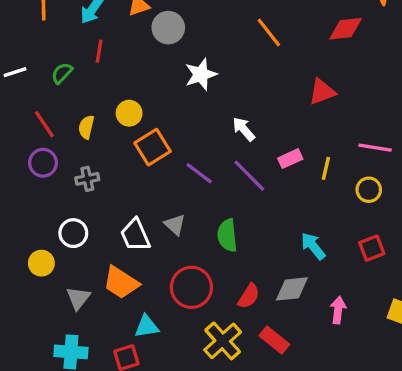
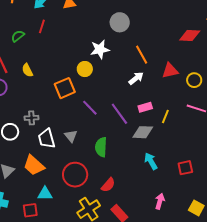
gray circle: (168, 28) -> (120, 22), moved
orange line: (269, 33) -> (142, 55), moved
yellow circle: (129, 113) -> (85, 69), moved
yellow semicircle: (86, 127) -> (27, 70), turned -48
white arrow: (244, 129) -> (136, 78), moved, turned 84
gray cross: (87, 179) -> (32, 118), moved
yellow circle: (369, 190) -> (194, 80), moved
gray diamond: (292, 289) -> (143, 132), moved

